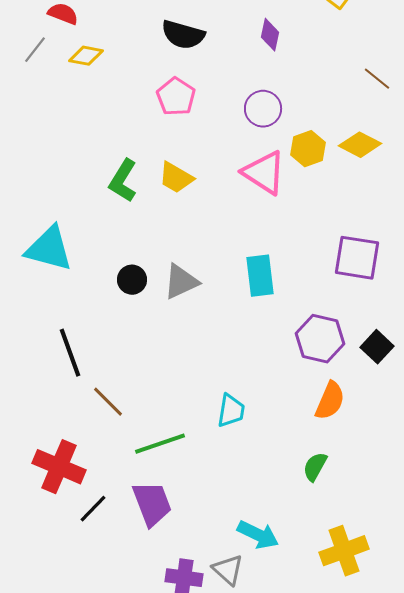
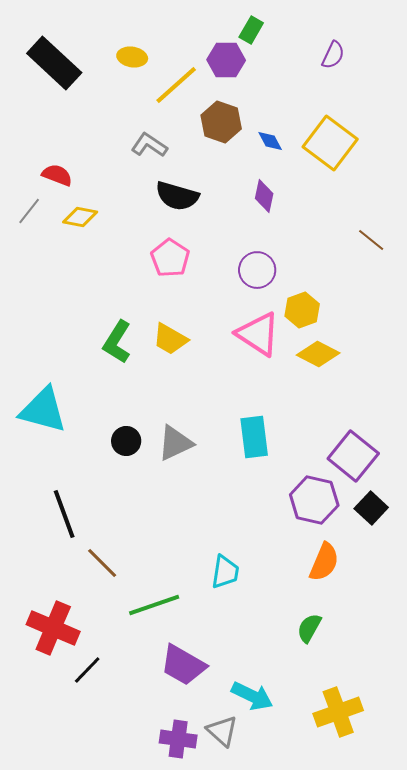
yellow diamond: (360, 145) -> (318, 354), moved
purple square: (357, 258) -> (353, 456), moved, turned 30
purple trapezoid: (152, 504) -> (183, 665), moved, turned 141

